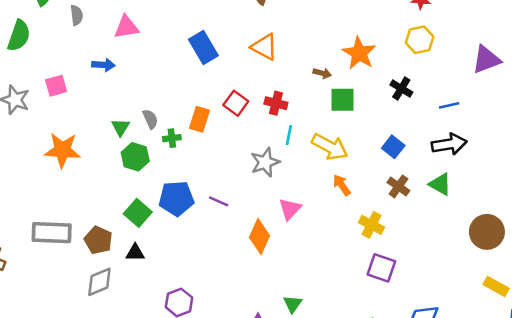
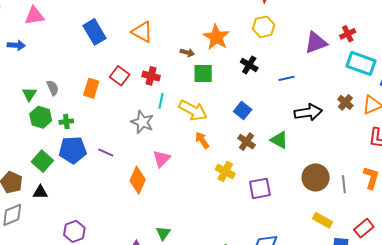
green cross: (172, 138) -> (66, 122), moved
black arrow: (449, 144) -> (308, 112), moved
gray star: (265, 162) -> (142, 122), turned -30
purple square: (381, 268) -> (260, 188), moved, turned -30

